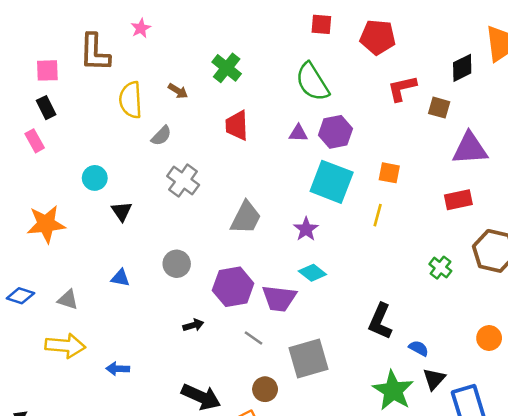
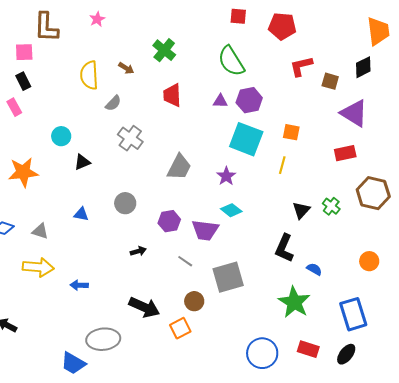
brown L-shape: (95, 52) -> (46, 27), moved
black diamond: (462, 68) -> (363, 67), moved
purple triangle: (470, 149) -> (354, 113), turned 36
black triangle: (122, 211) -> (82, 162), turned 42
purple hexagon: (233, 287) -> (169, 221), size x0.7
black triangle: (434, 379) -> (301, 210), moved

